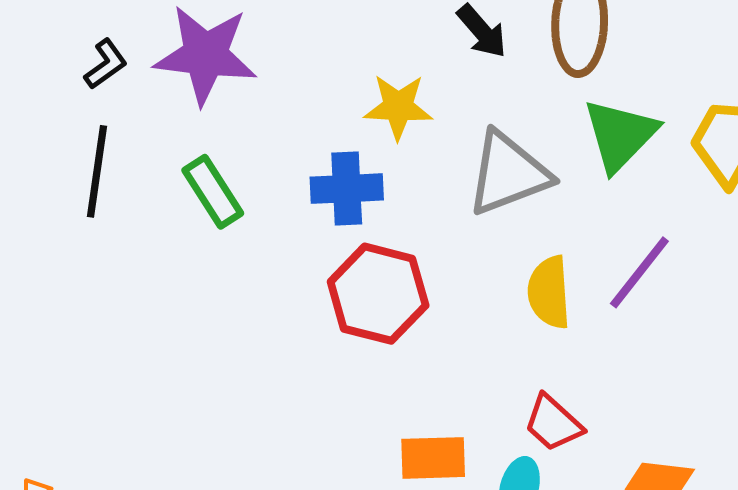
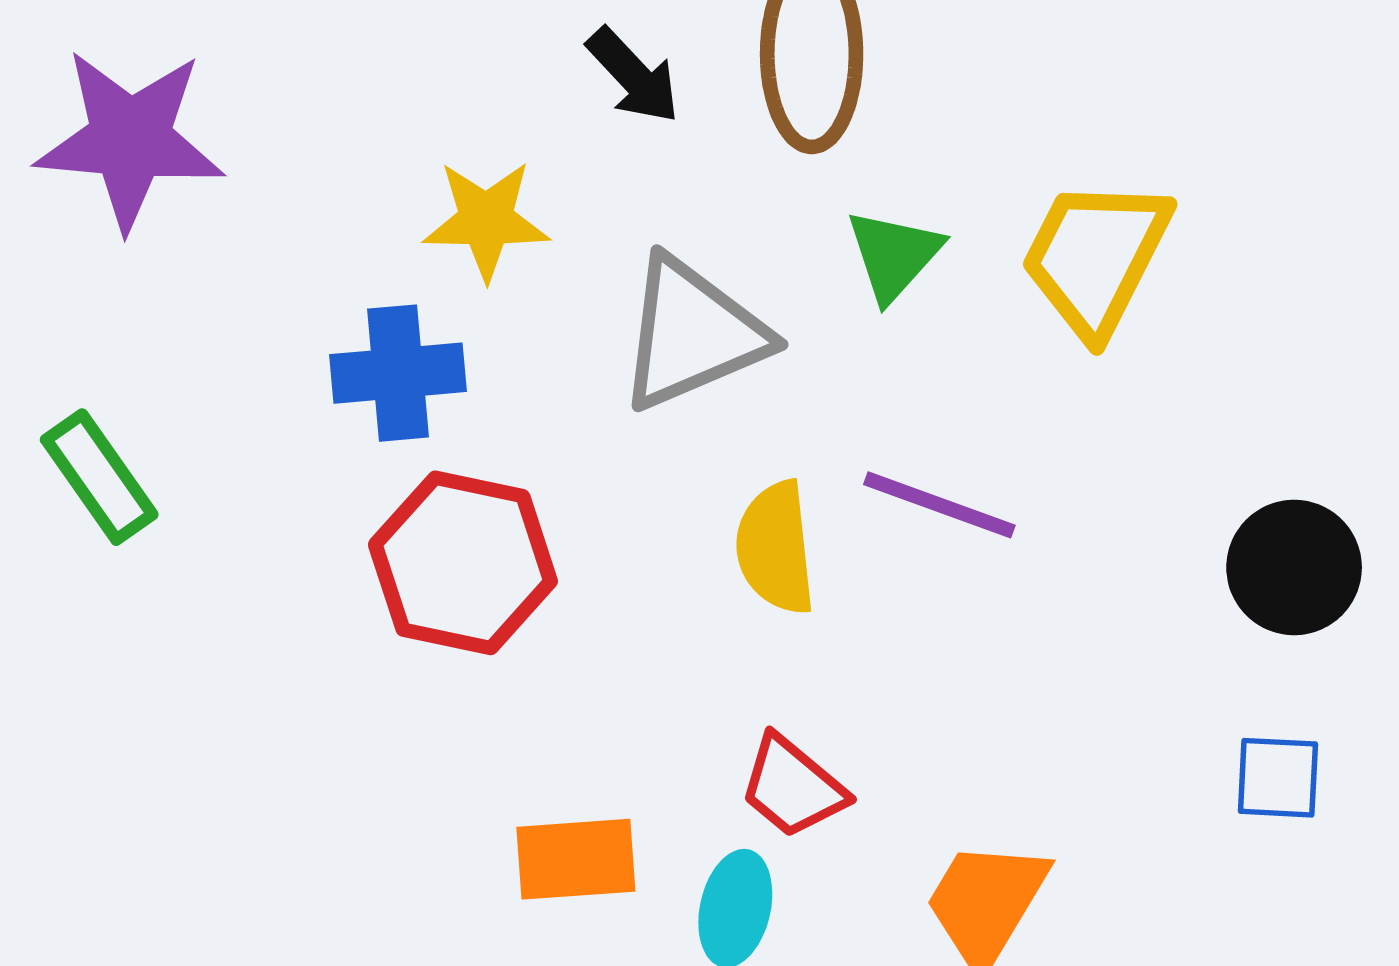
green triangle: (620, 135) -> (894, 255), size x0.7
green rectangle: (213, 192) -> (99, 477), moved
purple line: (639, 272) -> (939, 505), turned 74

